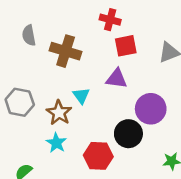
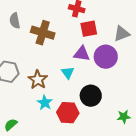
cyan triangle: (81, 96) -> (68, 73), moved
purple circle: (151, 109) -> (106, 57), moved
cyan star: (56, 143) -> (45, 103), moved

